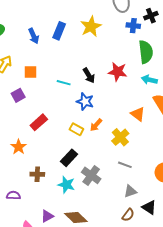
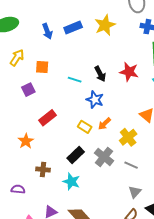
blue rectangle: (59, 31) -> (73, 27), turned 42
gray cross: (91, 175) -> (104, 157), moved
gray triangle: (130, 191) -> (135, 192), turned -32

